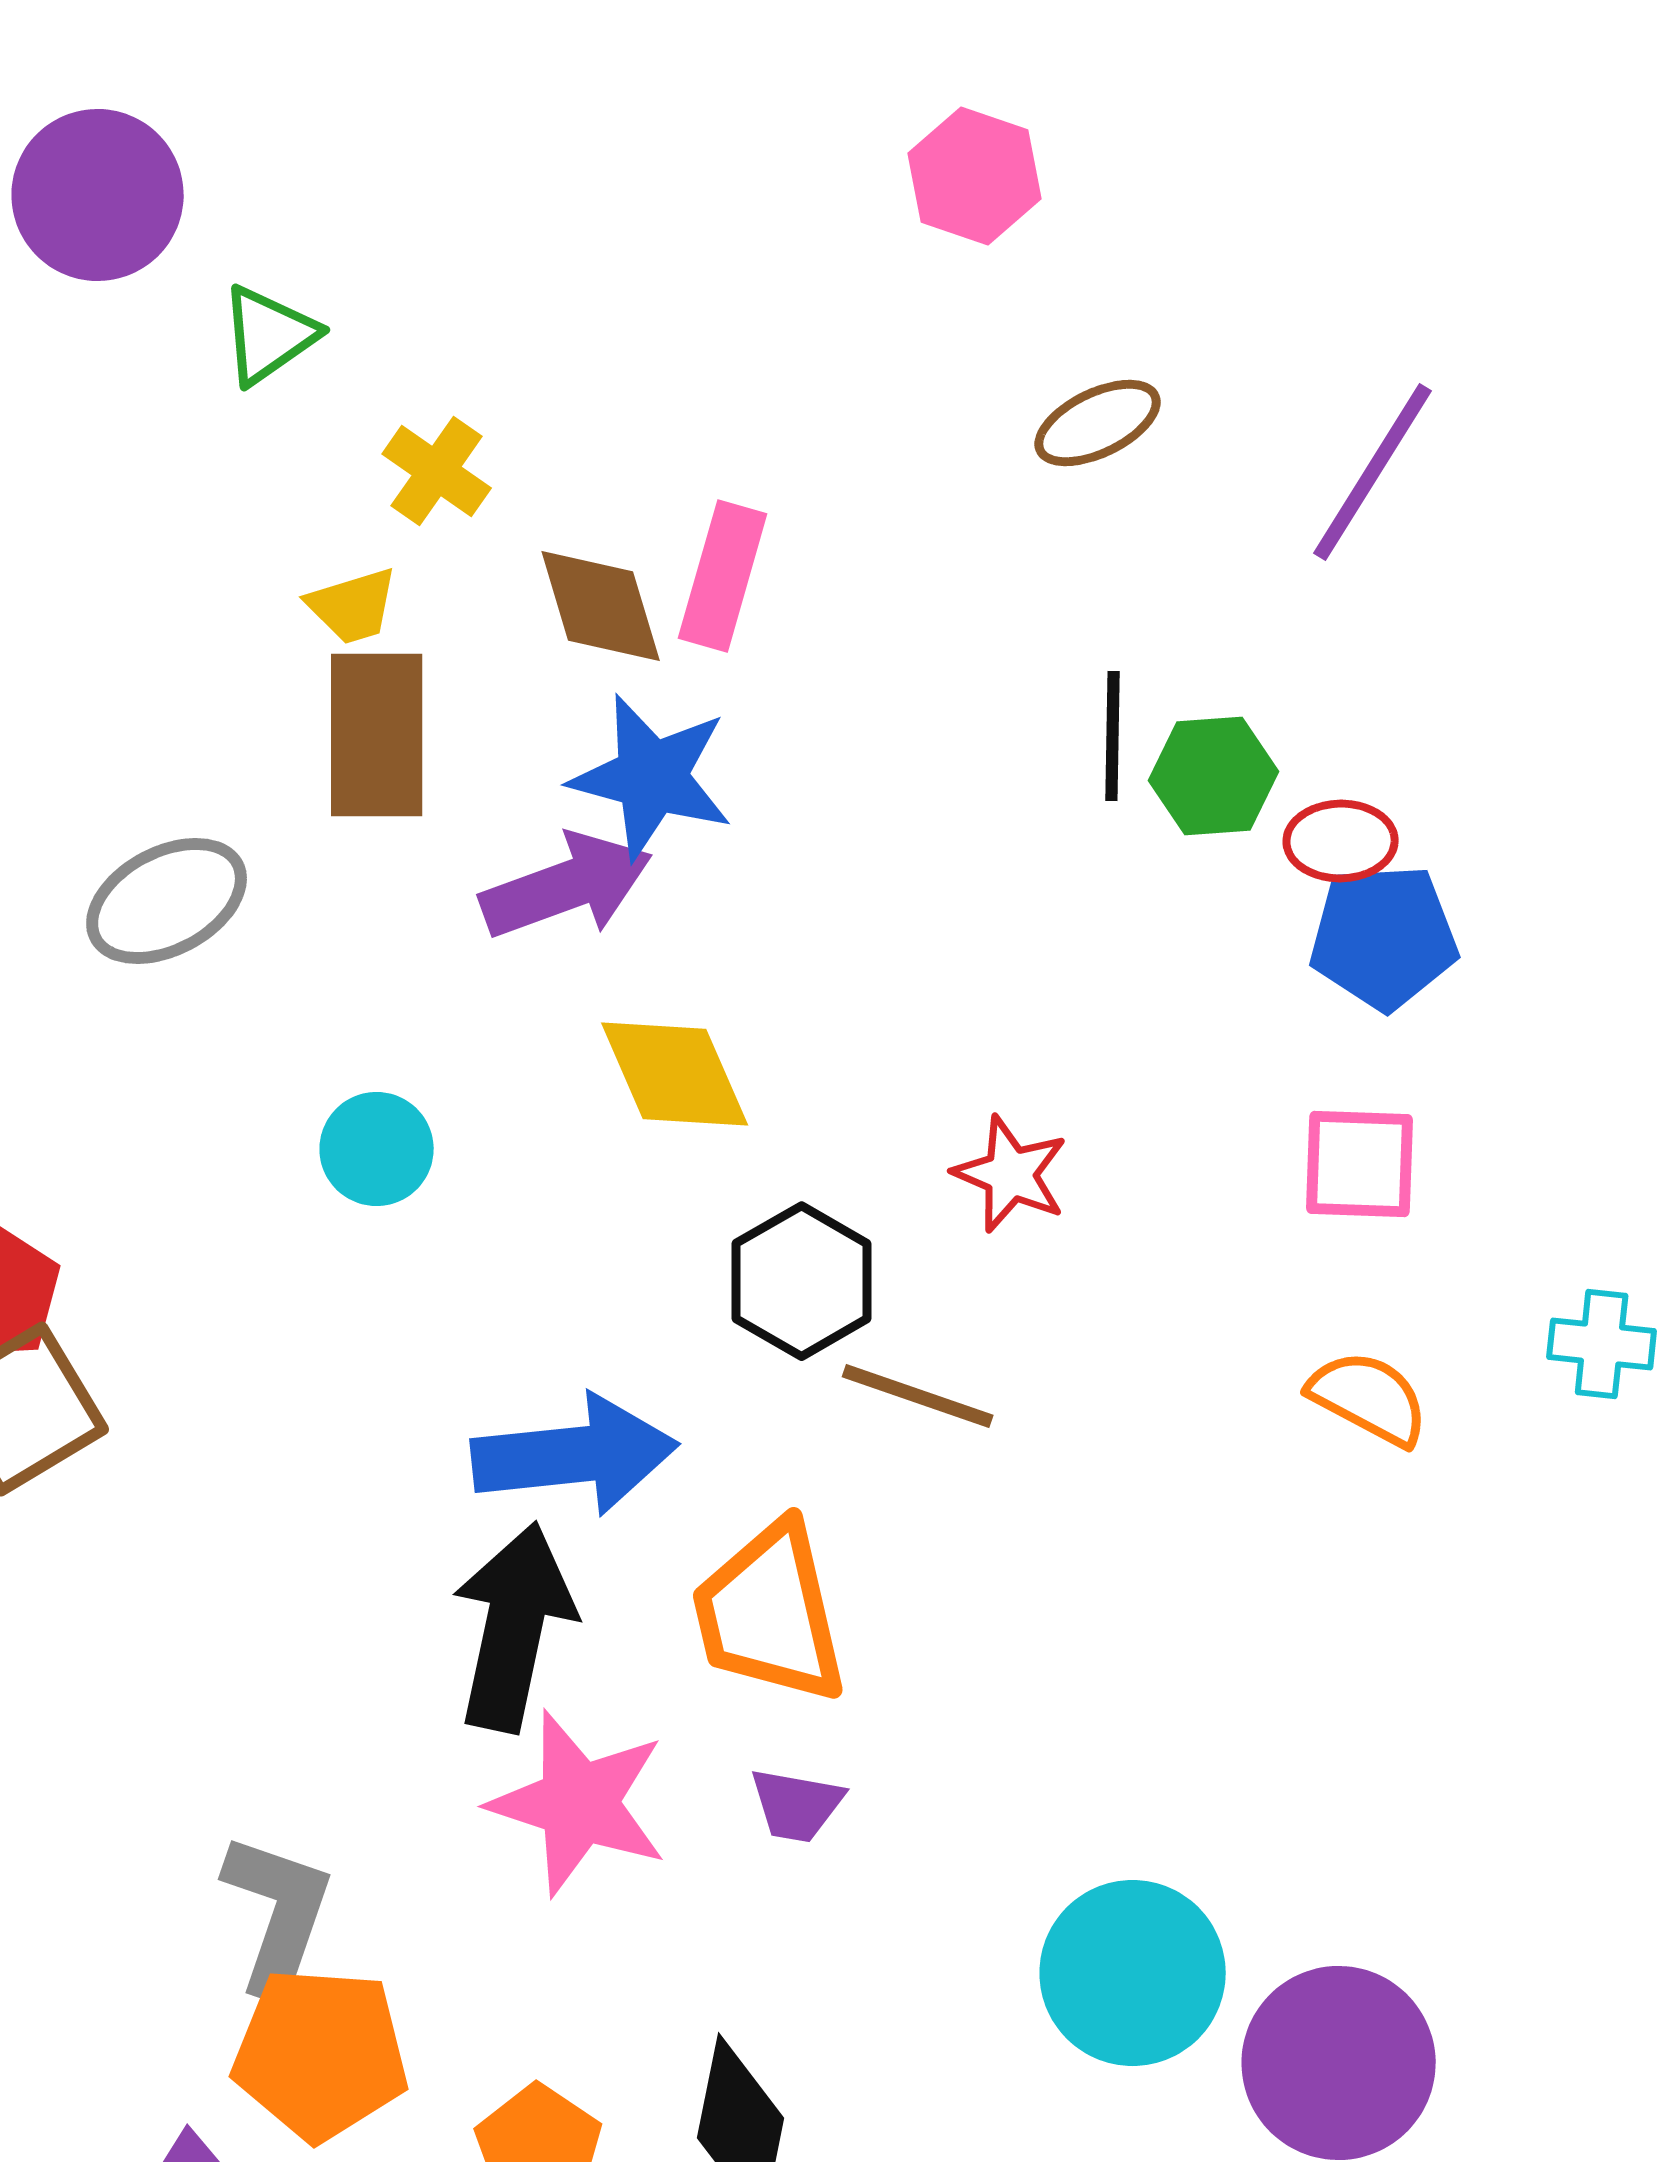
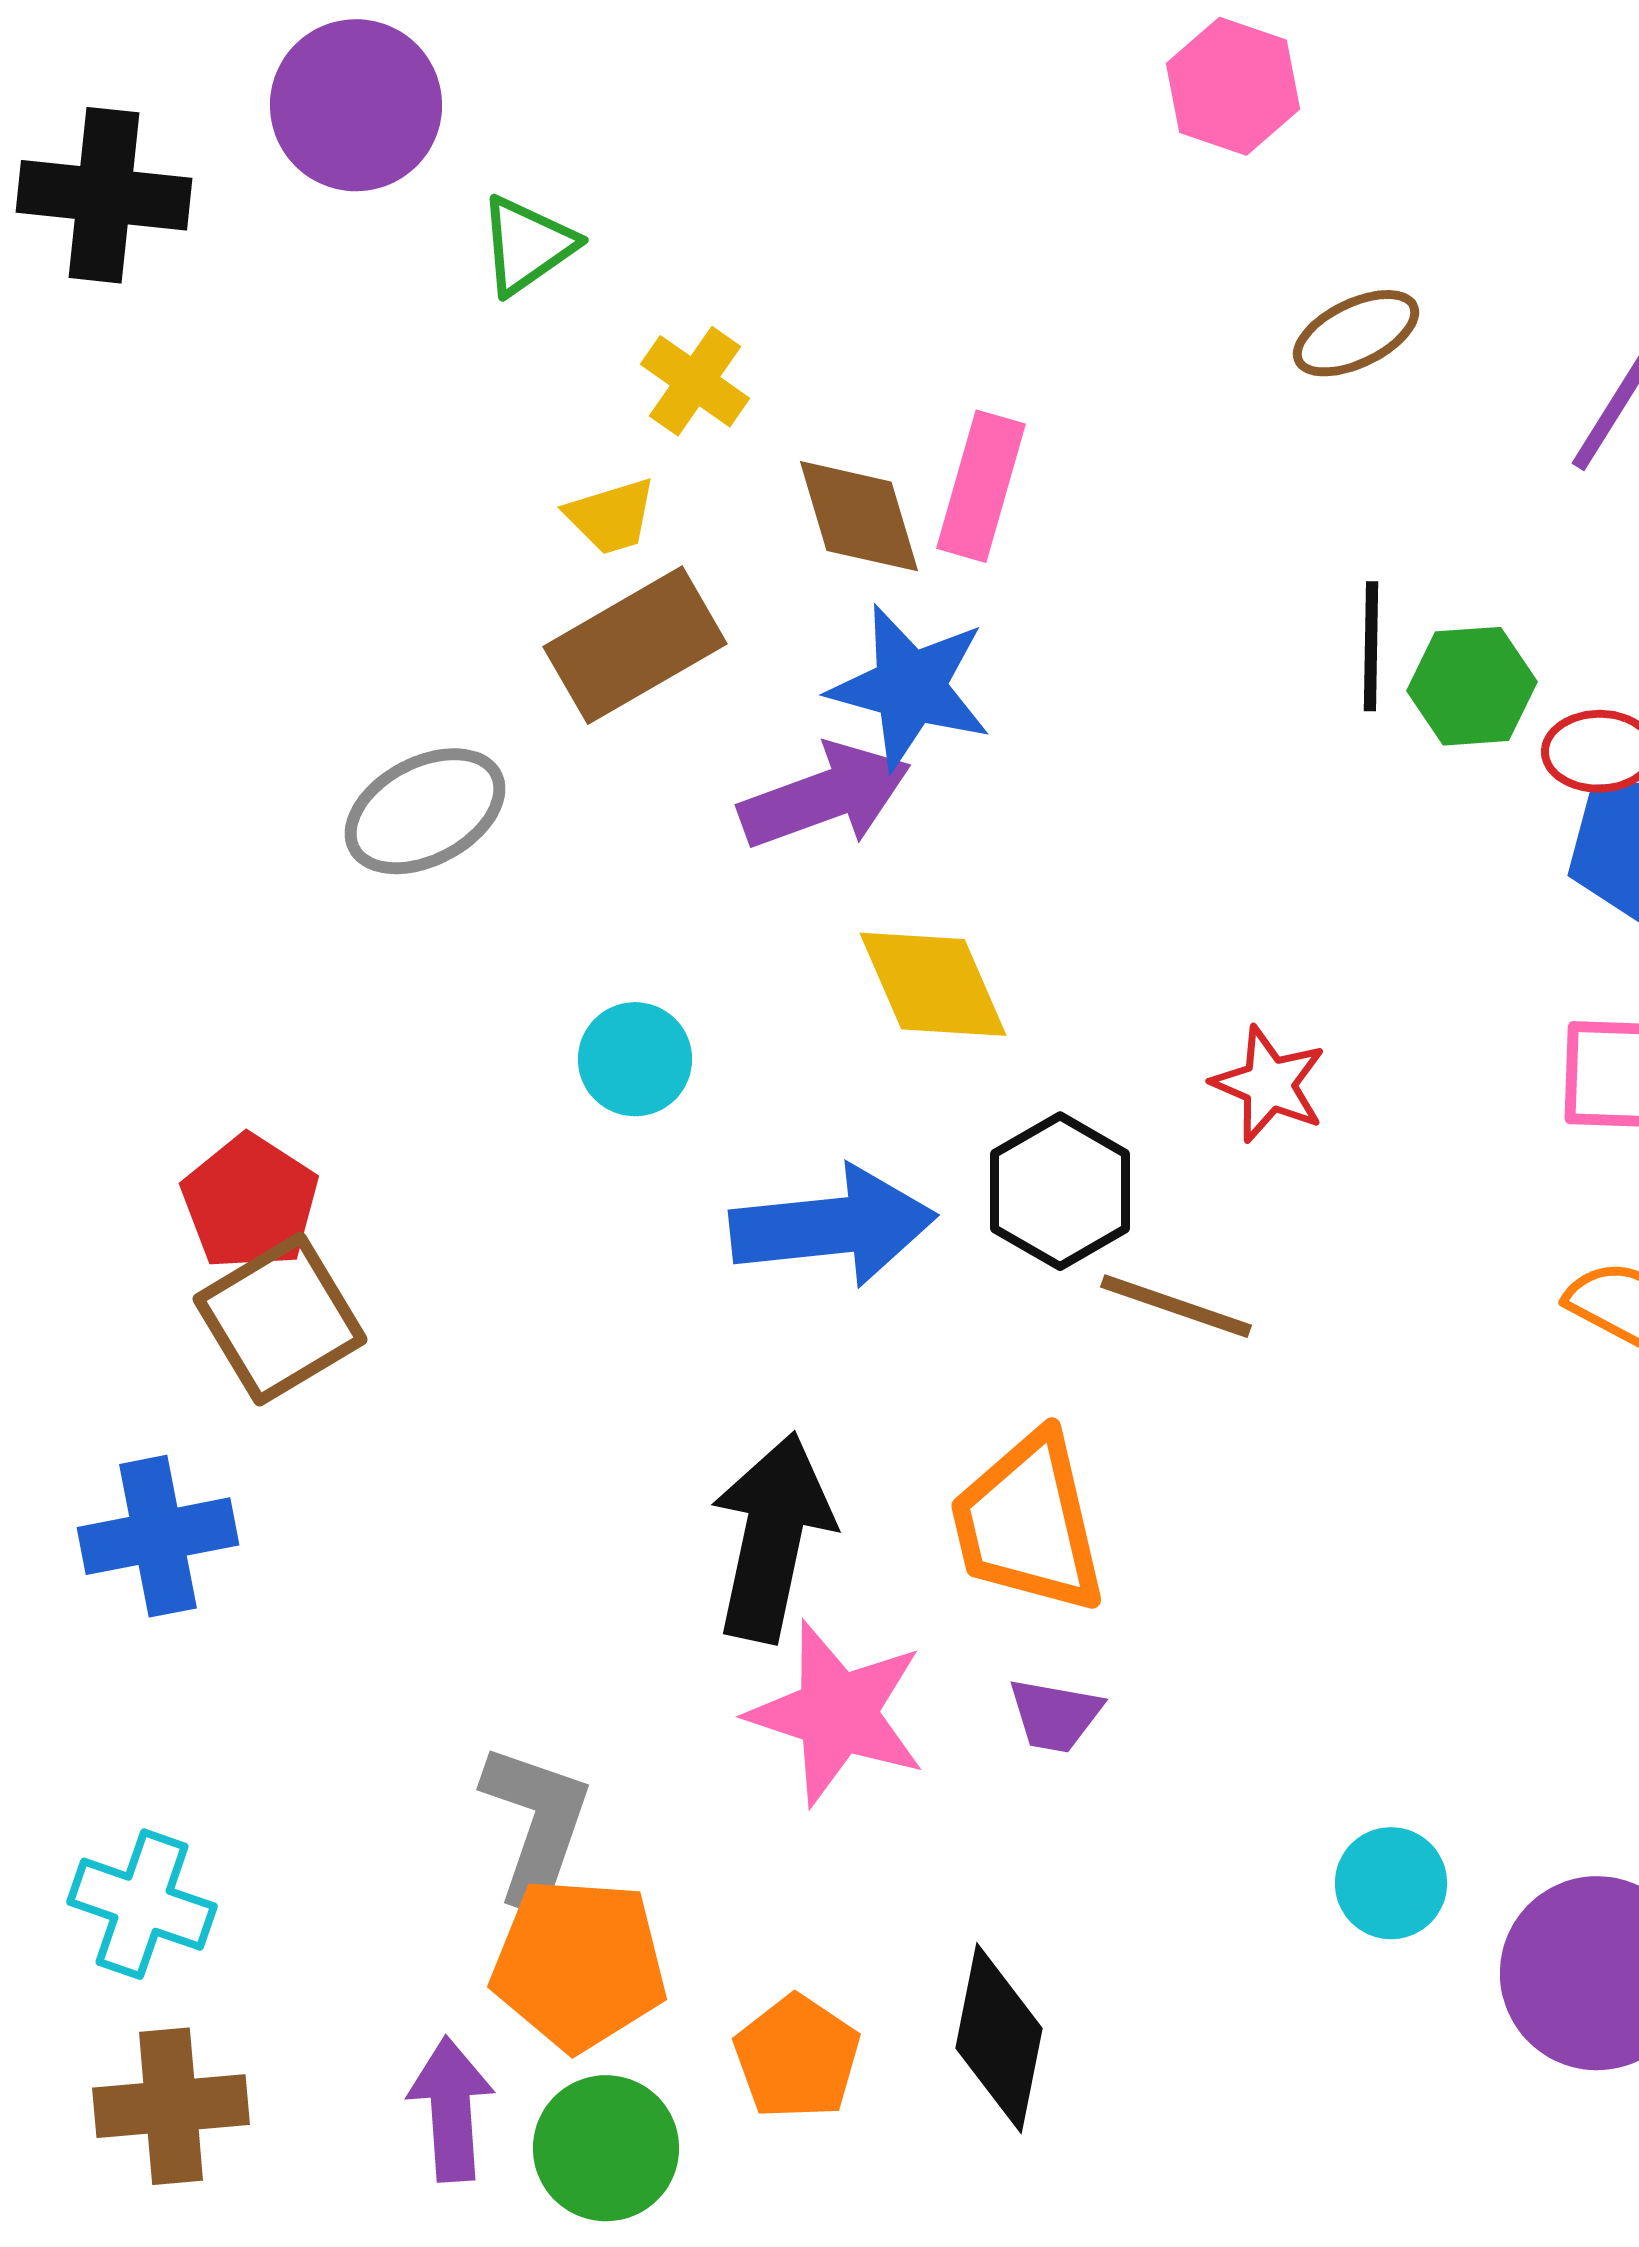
brown rectangle: (377, 735) -> (635, 645), turned 60
blue arrow: (575, 1455) -> (833, 1226), moved
cyan circle: (1133, 1973) -> (1391, 1883), size x0.6

